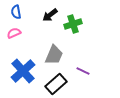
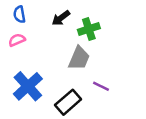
gray trapezoid: (54, 55) -> (79, 58), moved

